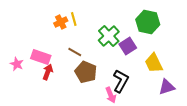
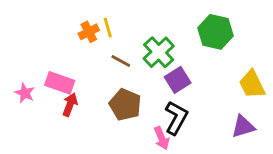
purple square: (128, 46) -> (178, 80), moved
brown line: (75, 52) -> (121, 61), moved
yellow trapezoid: (154, 63) -> (252, 84), moved

